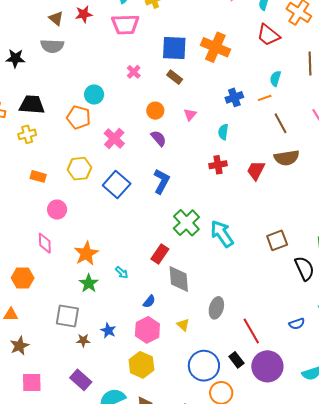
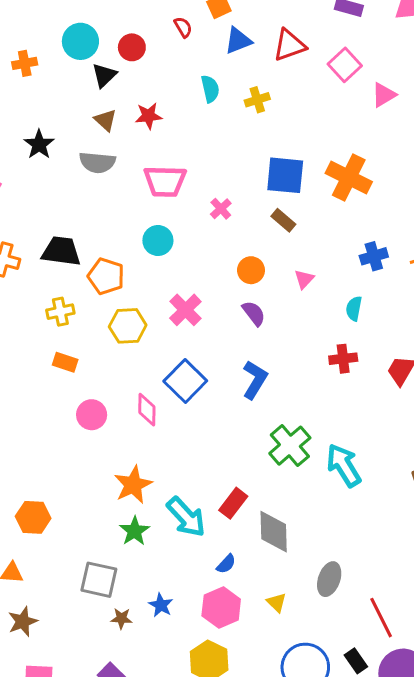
pink trapezoid: (125, 24) -> (165, 181), moved
black star: (15, 58) -> (39, 144), moved, turned 30
orange pentagon: (79, 117) -> (106, 276), moved
yellow cross: (27, 134) -> (60, 312), moved
yellow hexagon: (79, 169) -> (128, 326), moved
pink diamond: (45, 243) -> (147, 410), moved
red rectangle: (160, 254) -> (233, 503), moved
cyan arrow: (122, 273) -> (186, 517), size x2.0

